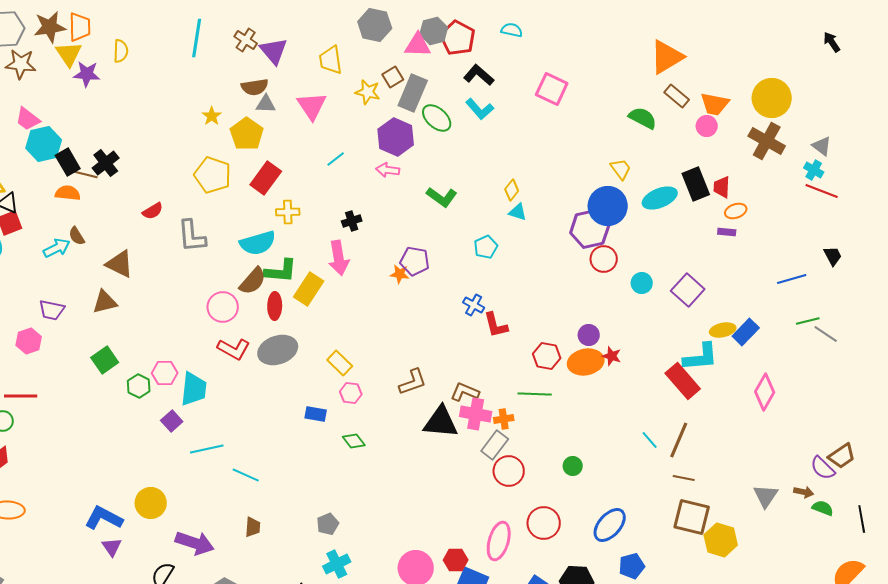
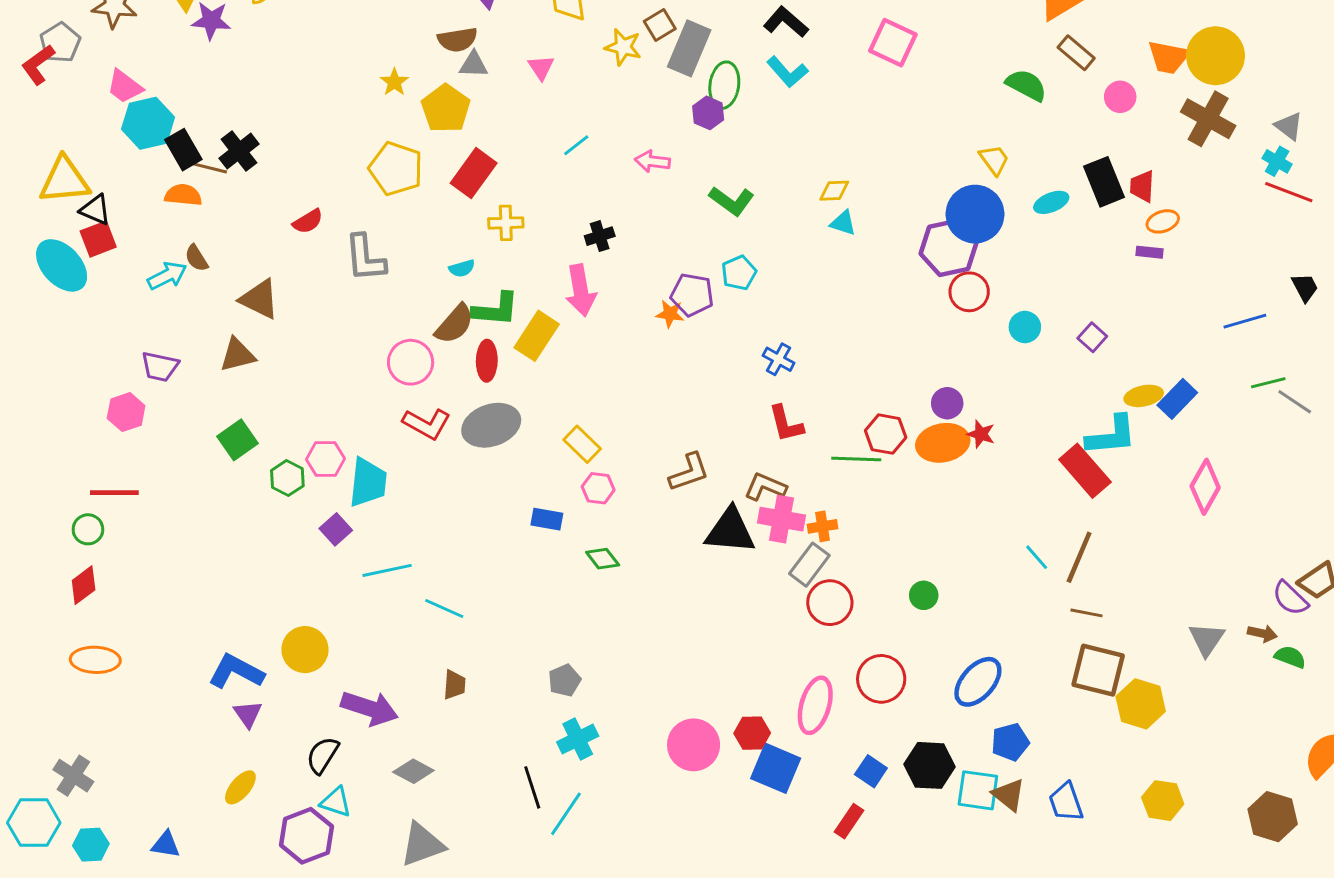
orange trapezoid: (715, 104) -> (1169, 57), moved
pink triangle: (312, 106) -> (541, 67), size x0.6
green ellipse: (437, 118) -> (724, 85), turned 56
purple hexagon: (396, 137) -> (708, 113), moved, size x0.6
yellow diamond: (512, 190) -> (834, 191), turned 50
cyan ellipse: (660, 198) -> (1051, 202), size x0.7
cyan semicircle: (258, 243) -> (462, 268), size x0.5
cyan pentagon: (486, 247) -> (739, 273), moved
purple square: (688, 290) -> (1092, 337), size x0.6
red L-shape: (496, 325) -> (786, 424), moved
green line: (535, 394) -> (856, 459), moved

